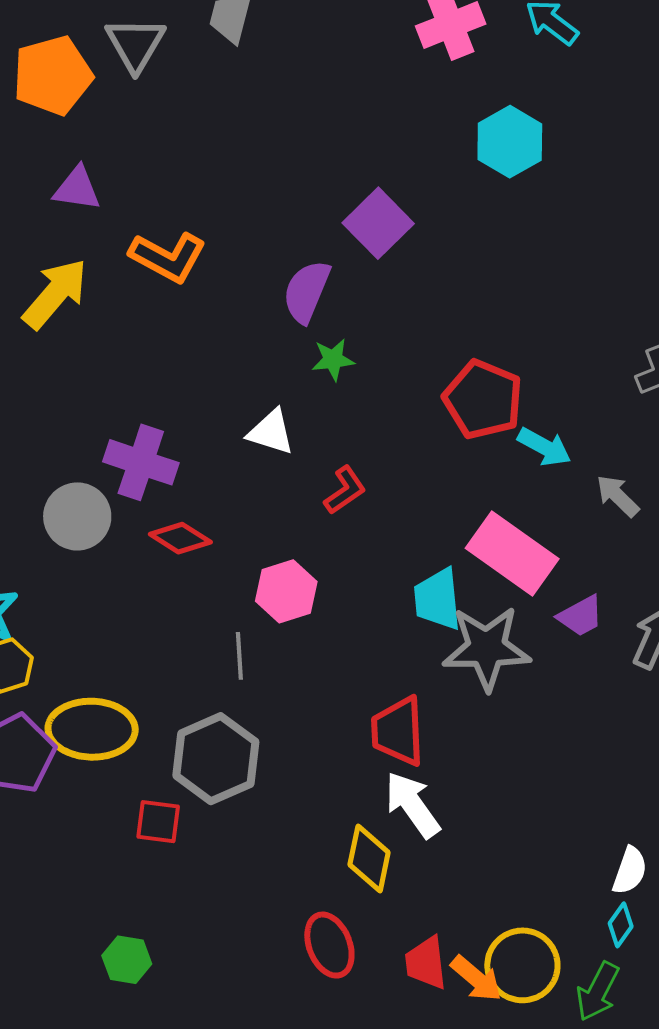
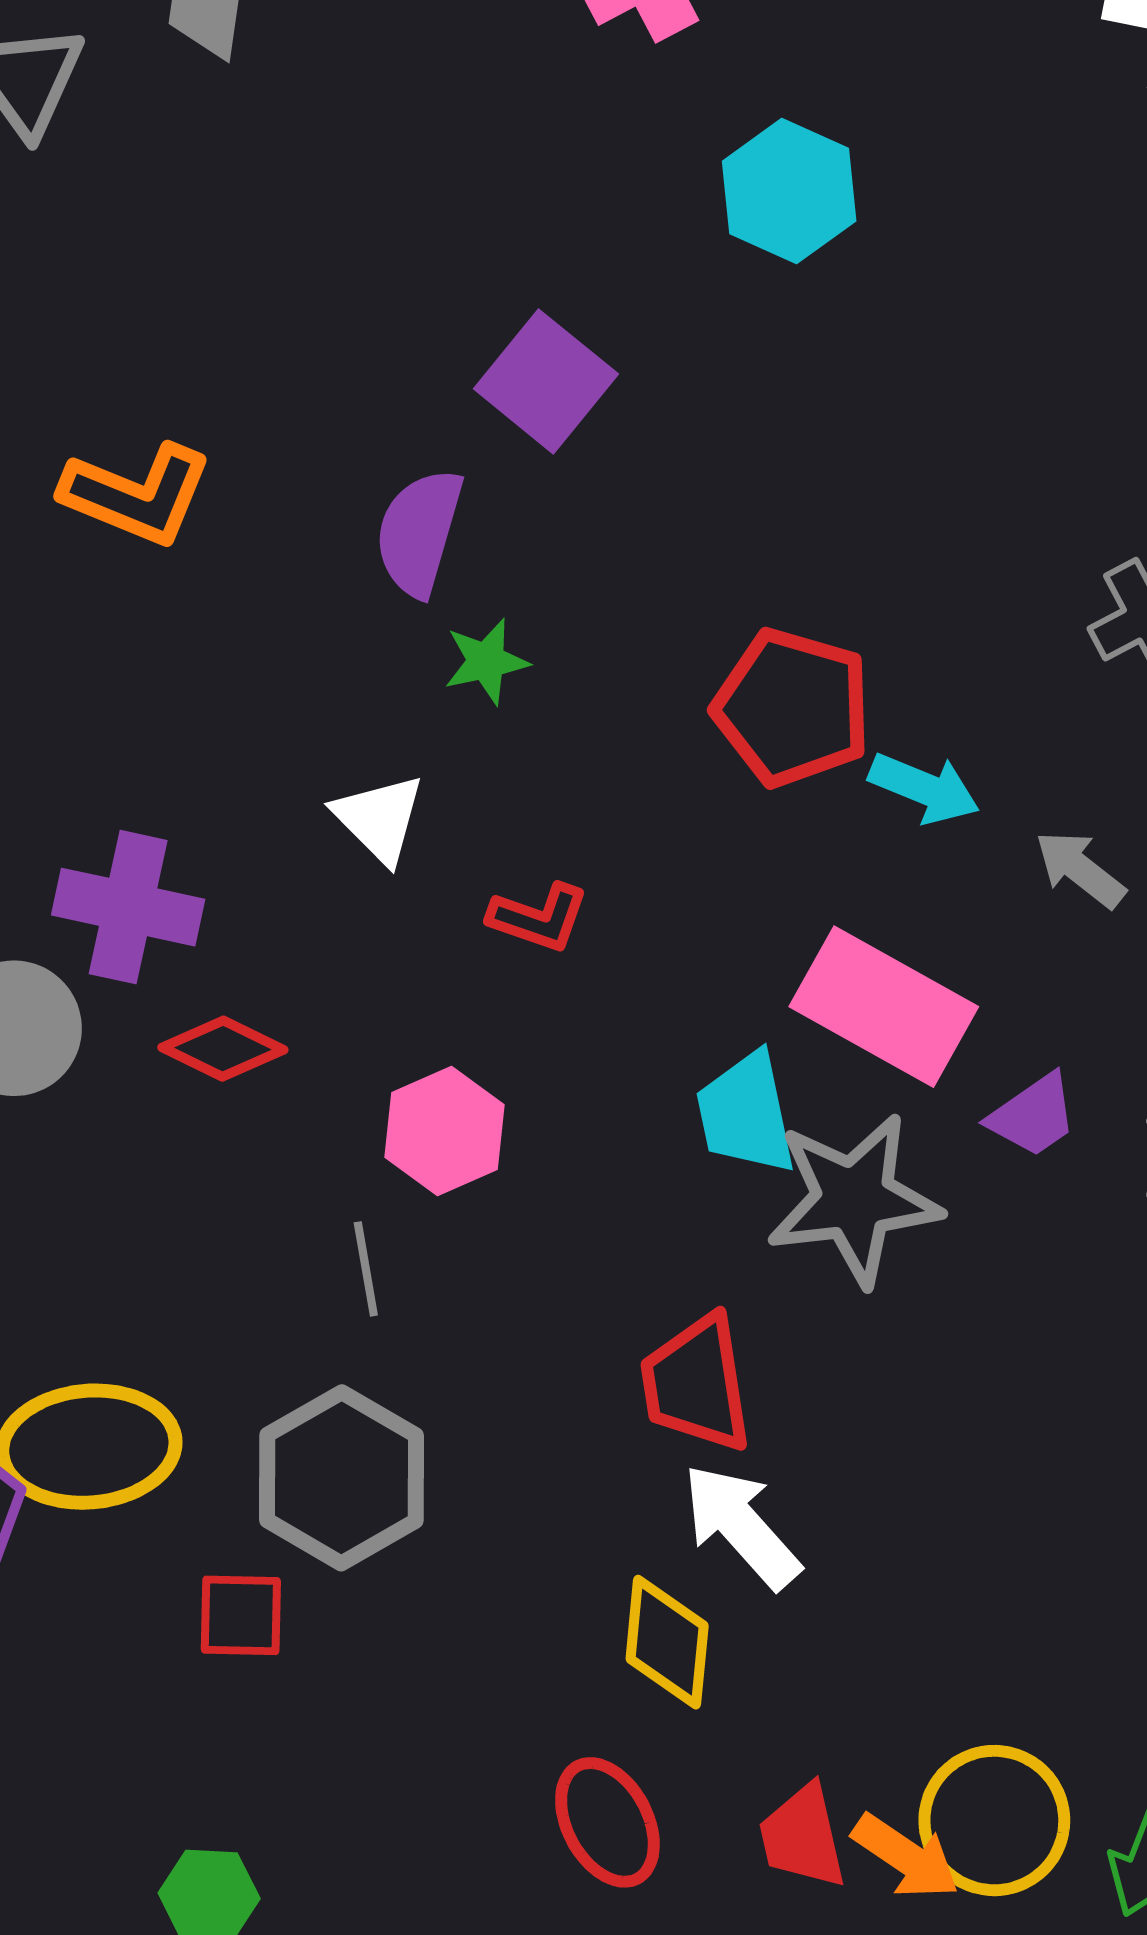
white triangle: (271, 432) -> (379, 819), turned 34
red L-shape: (345, 490) -> (539, 918), turned 60

